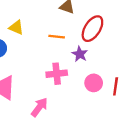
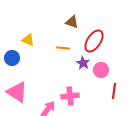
pink cross: (57, 74) -> (70, 96), moved
pink circle: (94, 83) -> (101, 70), moved

